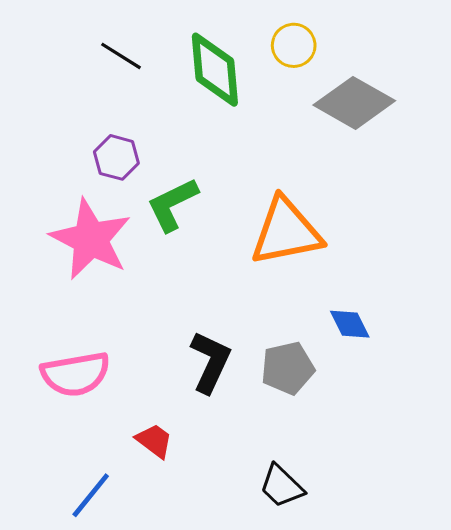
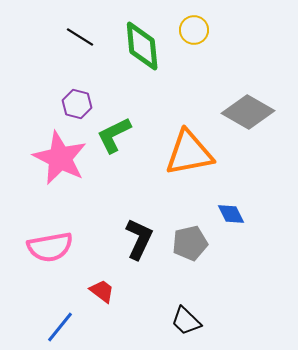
gray diamond: (354, 103) -> (248, 112), moved

